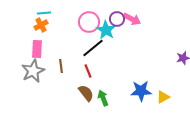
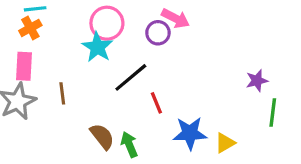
purple circle: (117, 19) -> (158, 33), moved
cyan star: (106, 30) -> (97, 47), moved
black line: (93, 48) -> (131, 77), moved
red line: (88, 71) -> (156, 103), moved

